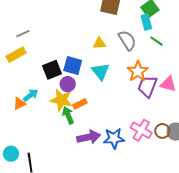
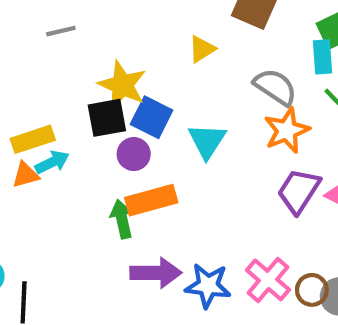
gray semicircle: (127, 40) -> (275, 87), turned -35
yellow triangle: (99, 43) -> (202, 49), moved, turned -40
yellow rectangle: (16, 55) -> (33, 139), moved
orange star: (138, 71) -> (287, 130), moved
yellow star: (61, 100) -> (122, 85), moved
orange rectangle: (80, 104) -> (151, 200), size x1.6

